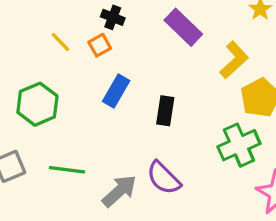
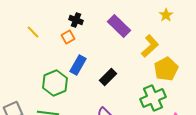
yellow line: (60, 42) -> (33, 32), moved
green hexagon: (37, 104) -> (55, 83), moved
black rectangle: (165, 111) -> (108, 77), turned 36

